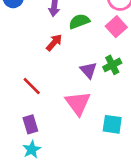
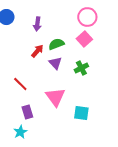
green semicircle: (79, 21) -> (56, 44), moved
purple triangle: (88, 70) -> (55, 63), moved
purple rectangle: (30, 124) -> (27, 112), moved

